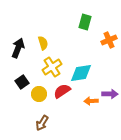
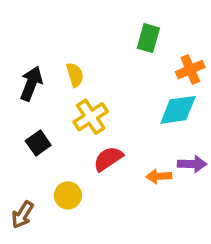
cyan diamond: (81, 73) -> (178, 110), moved
yellow circle: (39, 94) -> (68, 195), moved
brown arrow: (42, 123) -> (22, 215), moved

